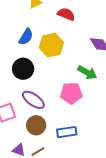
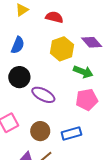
yellow hexagon: (51, 45) -> (62, 49), moved
pink pentagon: (71, 93) -> (87, 100), moved
purple ellipse: (33, 100) -> (43, 95), moved

